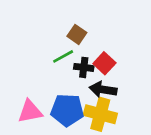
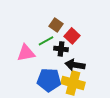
red square: (104, 63) -> (72, 36), moved
pink triangle: (30, 111) -> (26, 53), moved

